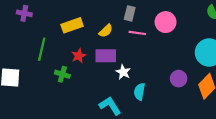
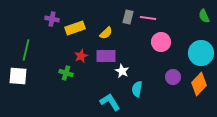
purple cross: (24, 13) -> (52, 19), moved
pink circle: (166, 22) -> (161, 42), moved
pink line: (137, 33) -> (148, 18), moved
green line: (42, 49) -> (26, 50), moved

